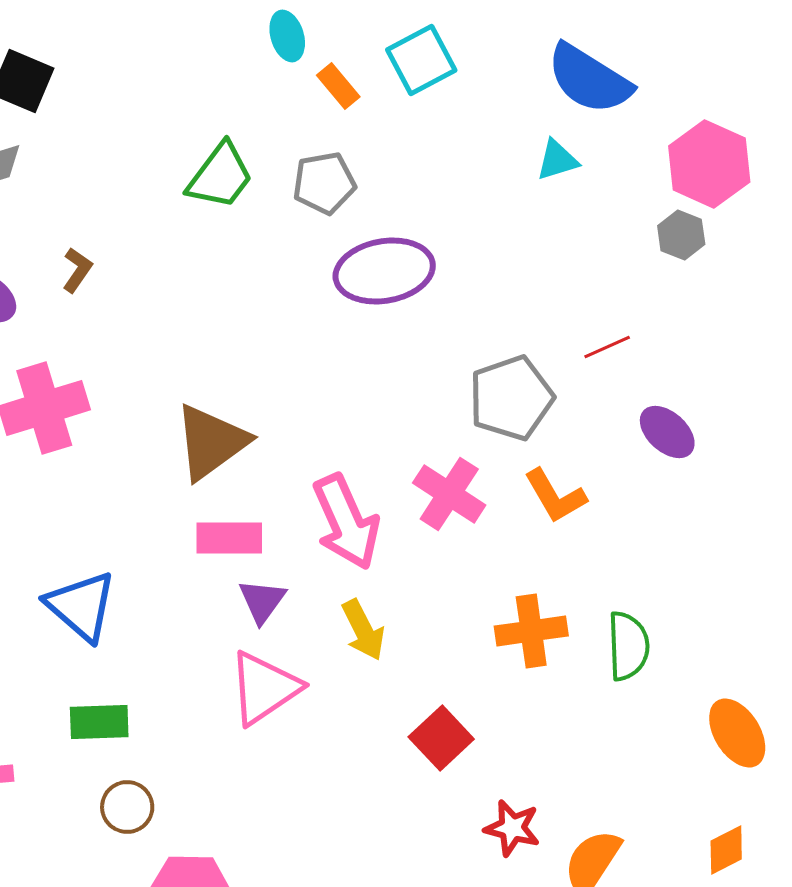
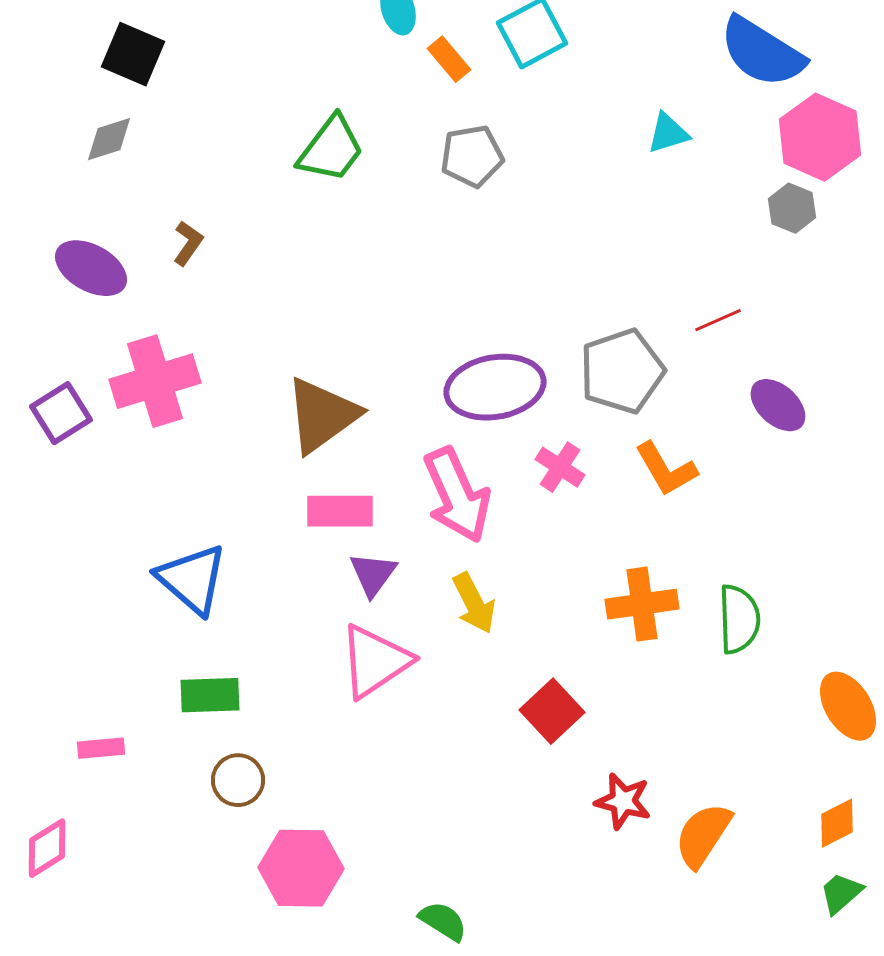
blue semicircle: (589, 79) -> (762, 52), moved
gray pentagon: (324, 183) -> (472, 156), moved
purple ellipse: (384, 271) -> (495, 387), moved
pink cross: (449, 494) -> (560, 467), size x0.7

